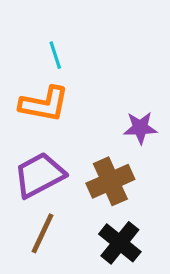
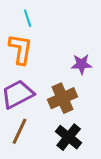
orange L-shape: (44, 104) -> (21, 49), turned -92

